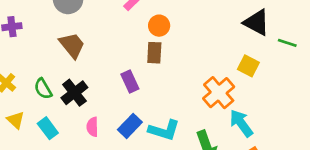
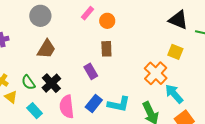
orange circle: (159, 26) -> (107, 21), moved
brown trapezoid: (72, 45) -> (46, 49), turned 75
yellow triangle: (16, 120) -> (11, 97), moved
pink semicircle: (92, 127) -> (67, 107), size x1.6

